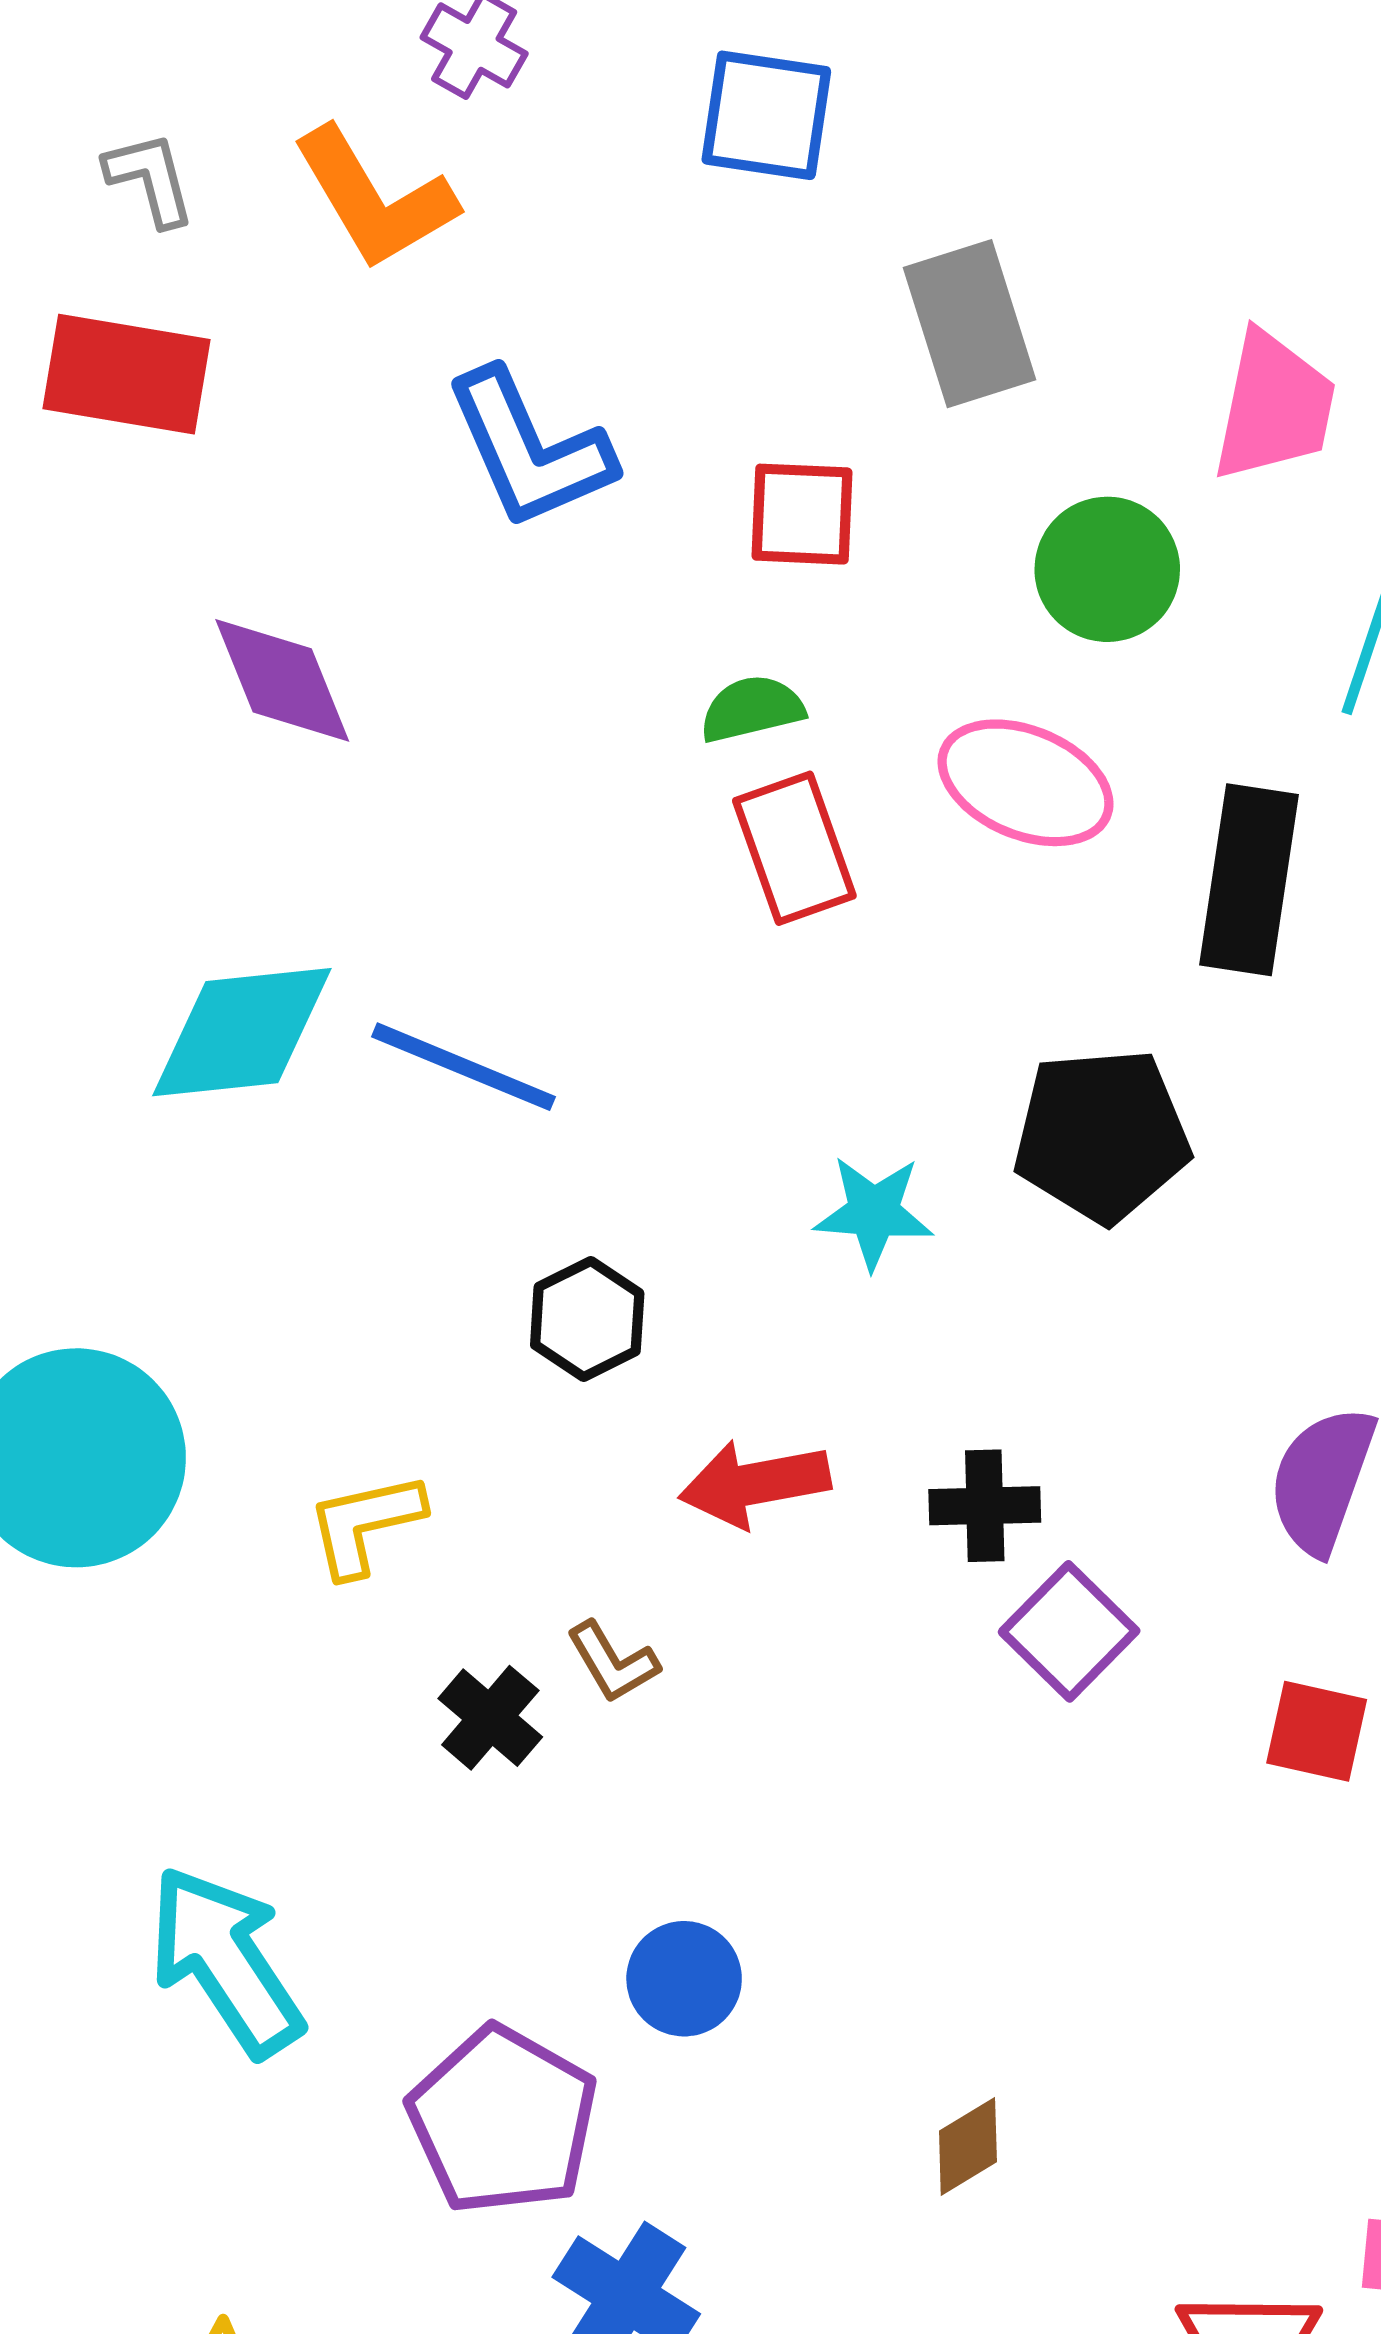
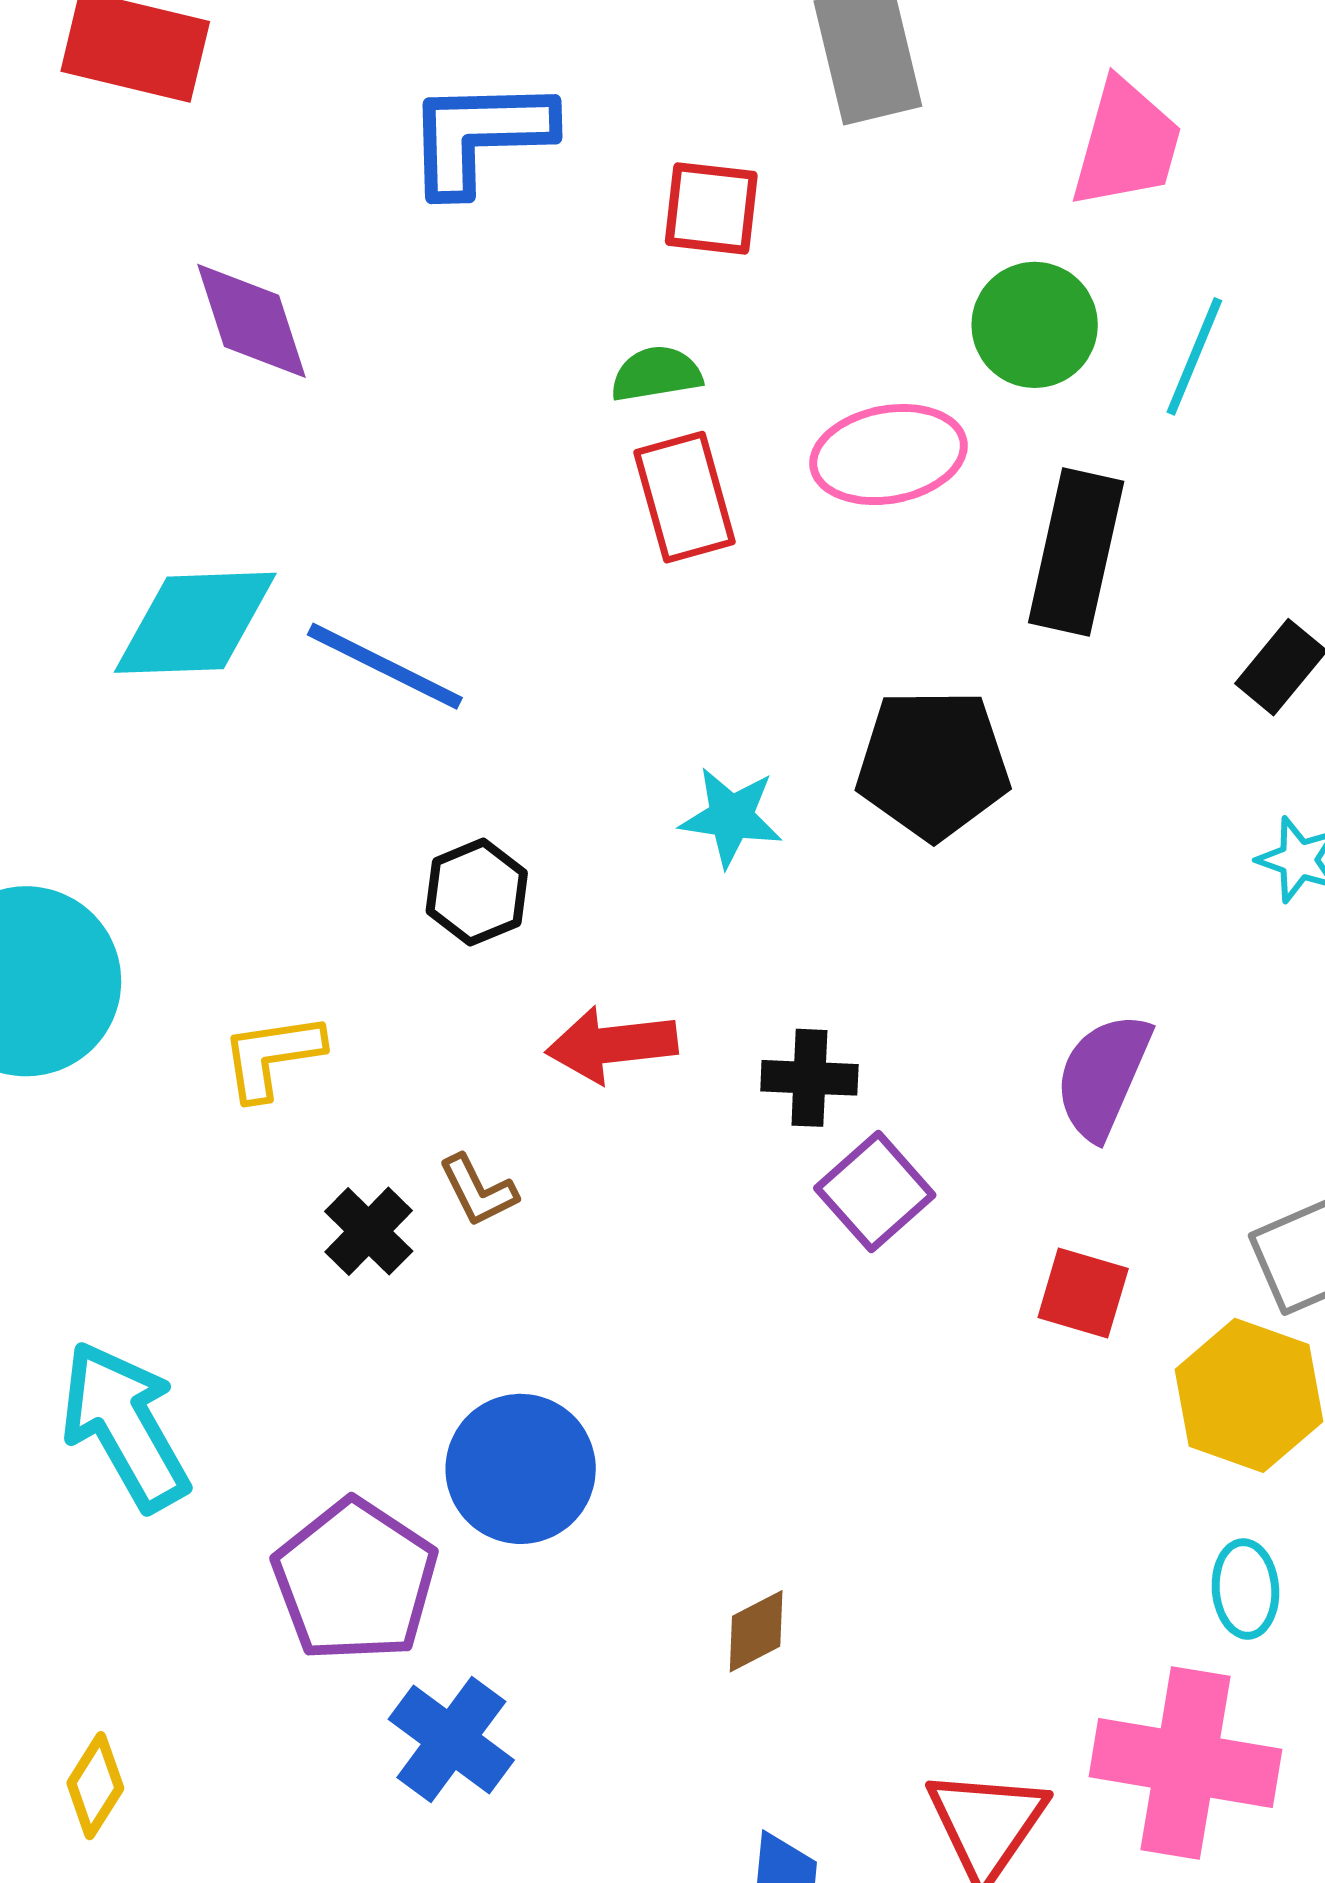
blue L-shape: (529, 449) -> (479, 136), turned 108
green circle: (1107, 569) -> (1035, 325), moved
pink ellipse: (1026, 783) -> (889, 455), turned -37
blue circle: (684, 1979) -> (521, 1469), size x1.5

